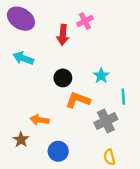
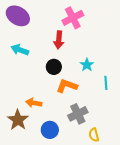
pink cross: (85, 21) -> (73, 18), size x1.5
red arrow: (63, 35) -> (59, 40), moved
gray cross: (106, 121) -> (78, 114), moved
brown star: (21, 140) -> (18, 120), size x1.5

